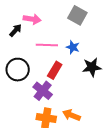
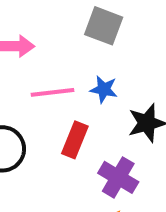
purple cross: (43, 91) -> (118, 177), moved

